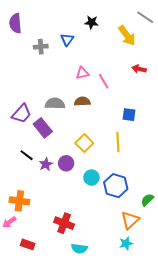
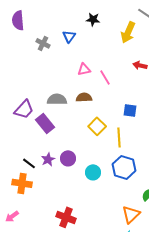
yellow arrow: (127, 36) -> (128, 32), turned 60
gray cross: (41, 47) -> (43, 43), turned 32
yellow square: (84, 143) -> (97, 126), moved
black line: (27, 155) -> (29, 163), moved
blue hexagon: (116, 186) -> (124, 167), moved
orange cross: (19, 201) -> (22, 183), moved

